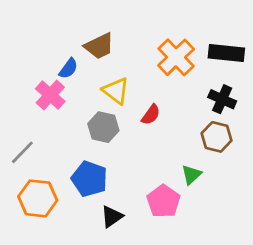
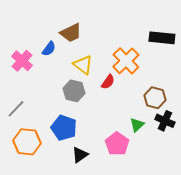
orange cross: (176, 57) -> (126, 61), moved
pink cross: (50, 95) -> (22, 61), moved
black cross: (222, 99) -> (165, 121), moved

